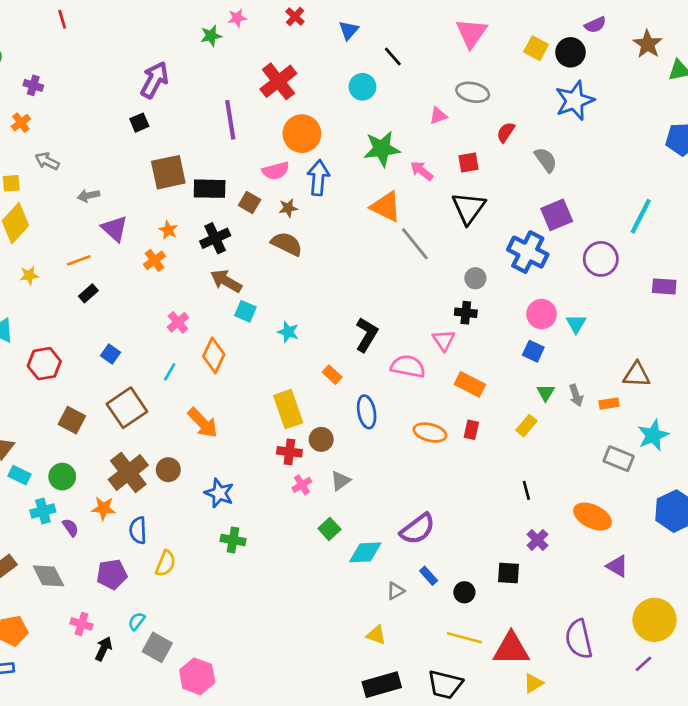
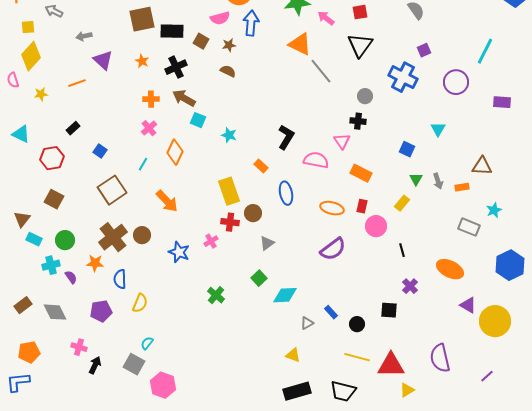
purple square: (557, 215) -> (424, 50), size x0.6
brown semicircle: (287, 244) -> (228, 71), size x0.7
orange cross: (154, 260) -> (151, 99), moved, turned 35
black rectangle: (88, 293) -> (73, 128), moved
pink circle: (542, 314) -> (376, 226), moved
brown square: (72, 420) -> (54, 199), moved
cyan star: (653, 435) -> (494, 210), size x0.7
pink cross: (302, 485) -> (211, 241), moved
purple semicircle: (418, 529) -> (333, 249), moved
green cross: (233, 540) -> (216, 295), moved, turned 30
yellow circle: (654, 620) -> (495, 321), moved
cyan semicircle: (137, 621) -> (147, 343), moved

